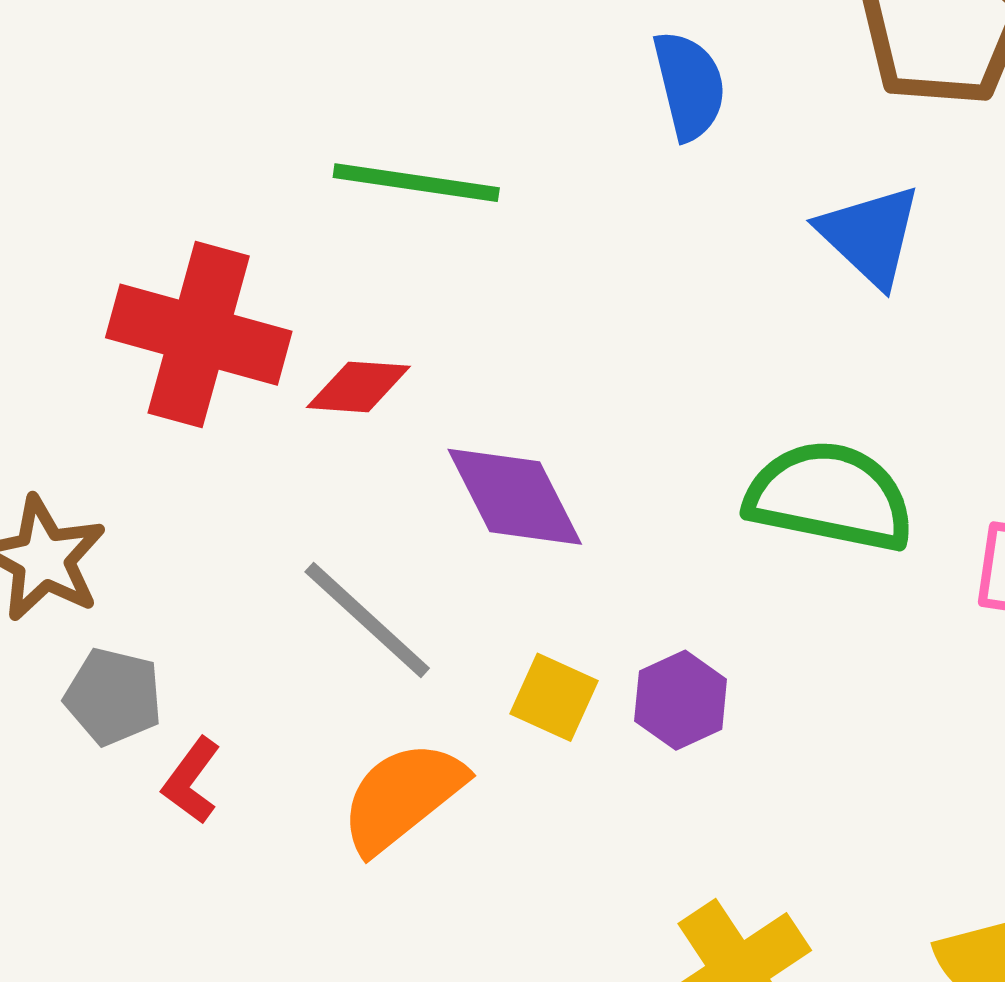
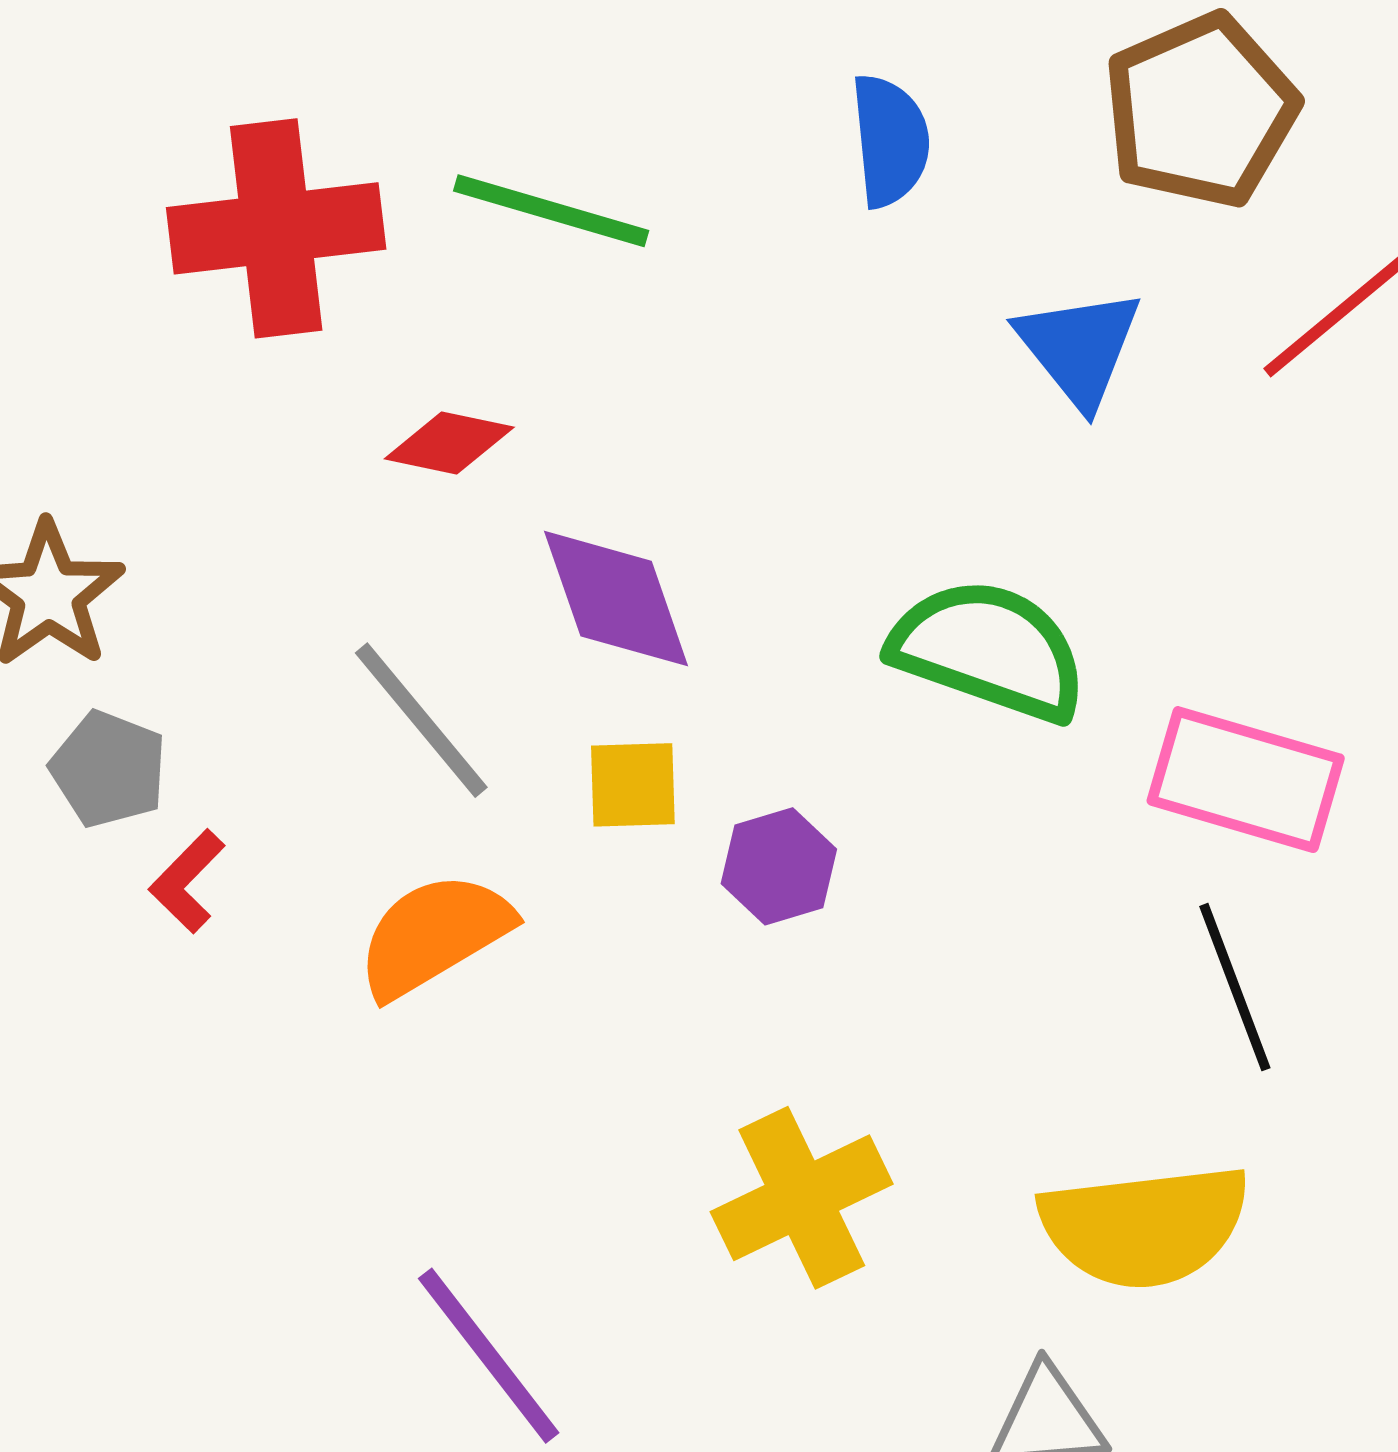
red cross: (199, 335) -> (276, 228), moved, turned -30
yellow square: (554, 697) -> (633, 785), moved, turned -34

